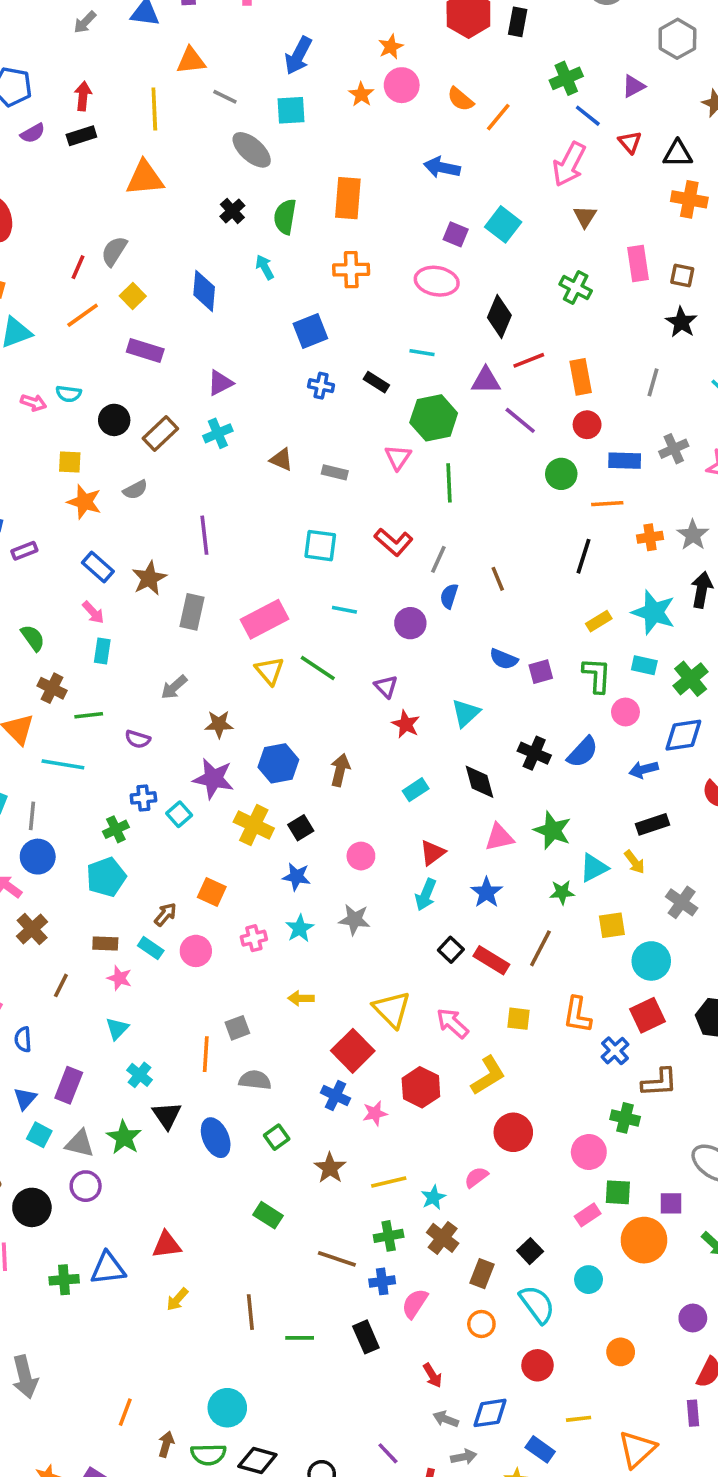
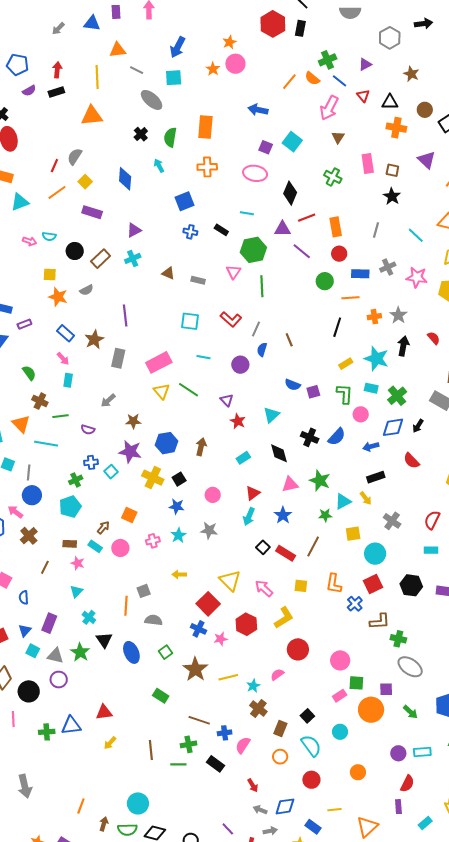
orange semicircle: (461, 99) -> (312, 78), moved
green cross: (625, 1118) -> (398, 639), moved
brown star: (330, 1168) -> (195, 669), size x1.4
green cross: (389, 1236) -> (189, 744), moved
black rectangle: (366, 1337) -> (216, 764), turned -30

